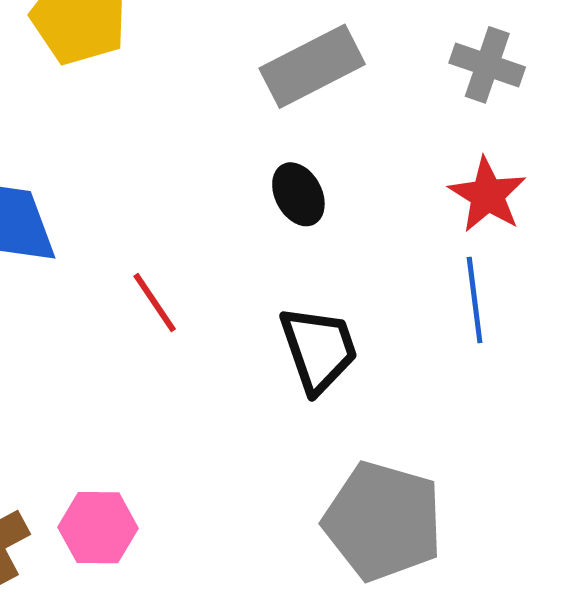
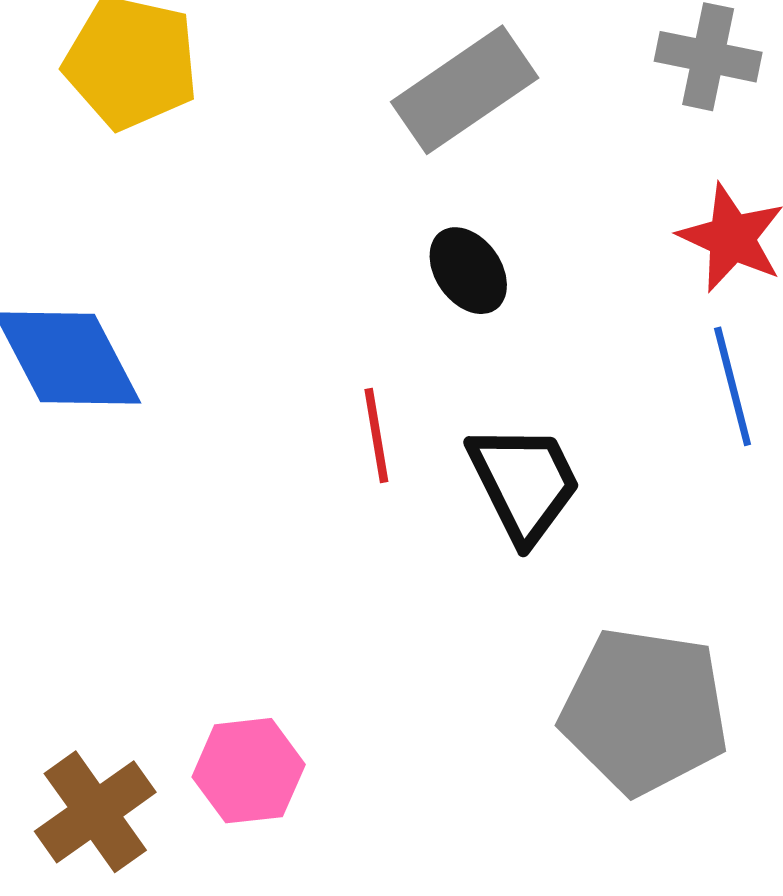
red line: (155, 303) -> (376, 435), moved, turned 32

